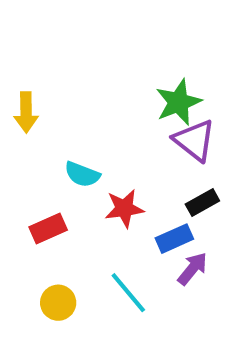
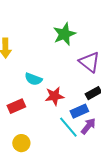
green star: (178, 102) -> (64, 34), moved
cyan line: (128, 293) -> (68, 127), moved

